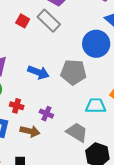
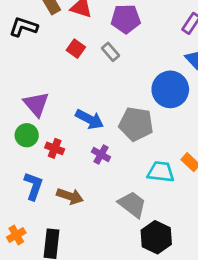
gray rectangle: (49, 21) -> (111, 52), size x0.6
red cross: (17, 106) -> (55, 148), moved
purple cross: (46, 114) -> (101, 154), moved

